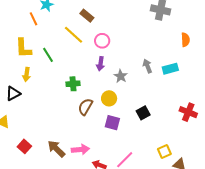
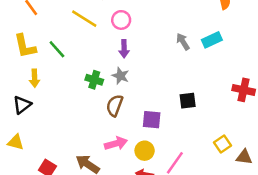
gray star: (121, 76) -> (120, 76), moved
green cross: (73, 84) -> (94, 80), turned 32
yellow circle: (109, 98) -> (145, 151), moved
black square: (143, 113) -> (188, 101), turned 32
pink arrow: (80, 149) -> (116, 143), moved

